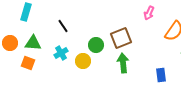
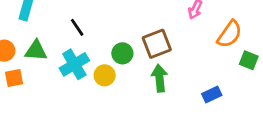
cyan cross: (61, 53) -> (74, 64), size x1.5
orange square: (28, 63) -> (14, 78), moved, turned -32
blue rectangle: (161, 75) -> (212, 95), turned 72

